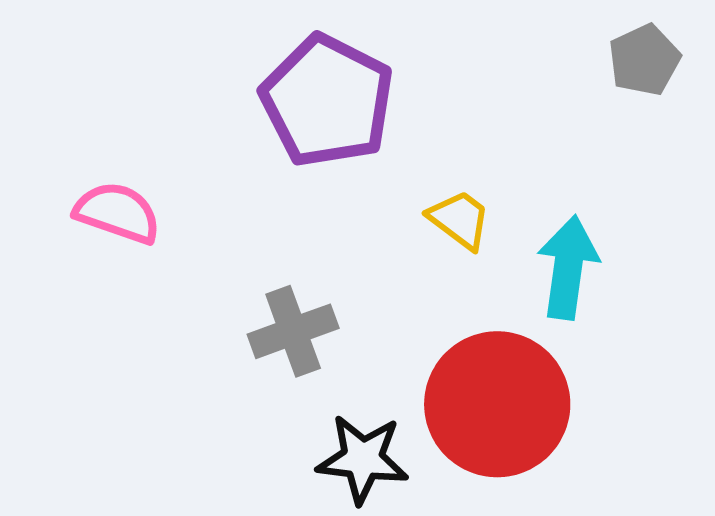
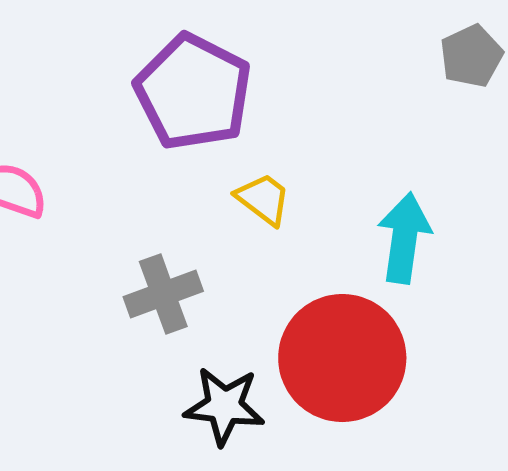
yellow trapezoid: (460, 220) -> (263, 199), moved

